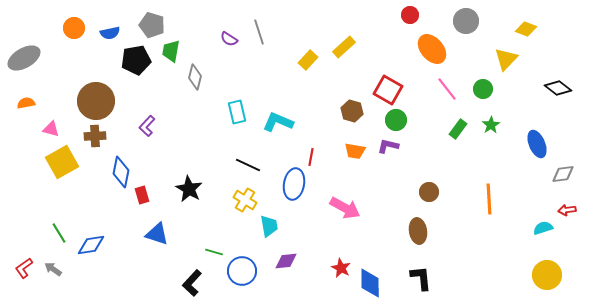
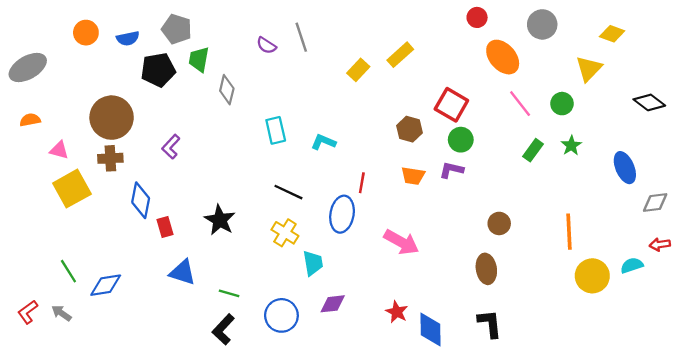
cyan L-shape: (278, 122) -> (323, 142), size x0.7
green line: (214, 252) -> (229, 293), moved
yellow circle: (547, 275) -> (592, 276), moved

